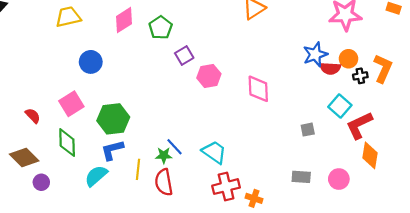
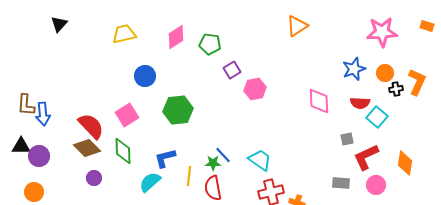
green pentagon: (161, 28) -> (210, 44), turned -30
red semicircle: (330, 68) -> (360, 103), moved
pink diamond: (258, 89) -> (319, 101), moved
red semicircle: (33, 116) -> (91, 126), size x1.8
green hexagon: (113, 119) -> (178, 110), moved
red L-shape: (359, 125) -> (366, 157), moved
brown diamond: (24, 158) -> (87, 148), moved
purple circle: (41, 182) -> (94, 178), moved

